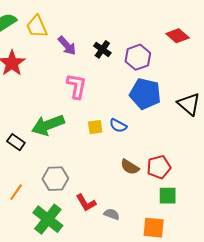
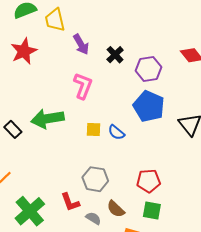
brown semicircle: (130, 167) -> (116, 209), moved
gray hexagon: (55, 179) -> (95, 179), moved

